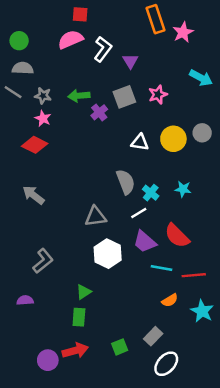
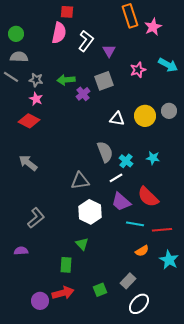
pink semicircle: (71, 39) -> (59, 33), turned 125
pink star: (158, 95) -> (138, 70), moved
green triangle: (84, 292) -> (82, 244), moved, turned -40

